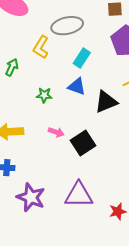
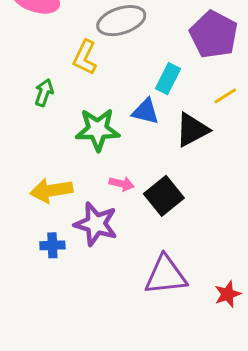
cyan rectangle: (82, 58) -> (168, 79), moved
green star: (44, 95) -> (98, 130), size x1.8
purple star: (31, 197) -> (96, 224), moved

